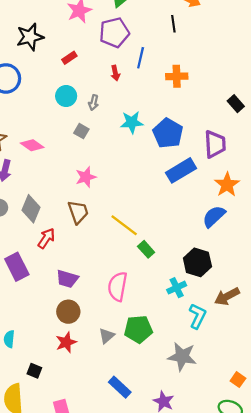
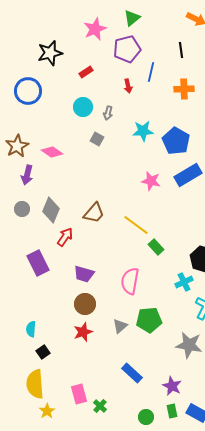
black line: (173, 24) -> (181, 50), moved
pink star: (86, 177) -> (151, 181), moved, turned 30
brown trapezoid: (78, 212) -> (94, 213), turned 60
black square: (34, 371) -> (43, 352), moved, turned 32

